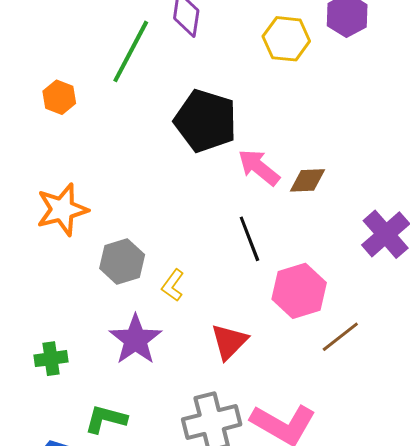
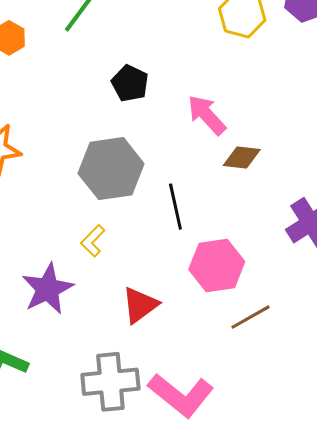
black pentagon: (206, 121) -> (130, 83), moved, size x0.6
pink arrow: (259, 167) -> (207, 115), moved
gray hexagon: (122, 262) -> (111, 169), moved, size x1.4

